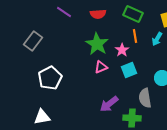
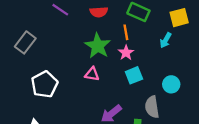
orange line: (135, 36) -> (126, 32), moved
pink triangle: (101, 67) -> (92, 74), moved, turned 32

